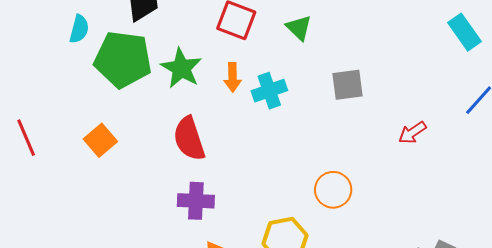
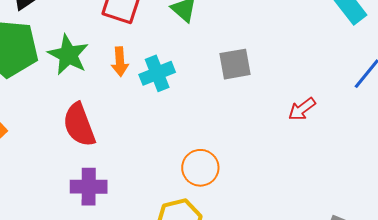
orange circle: (333, 190) -> (200, 168), moved

